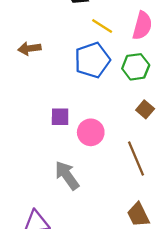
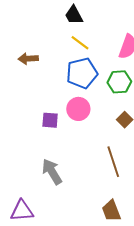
yellow line: (102, 26) -> (80, 43), moved
pink circle: (91, 132) -> (78, 109), moved

